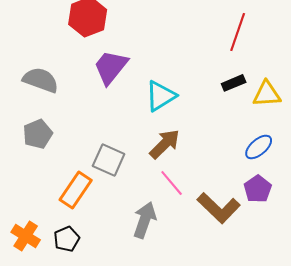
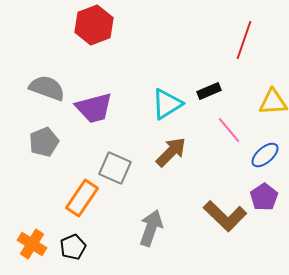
purple trapezoid: (111, 67) -> (94, 108), moved, turned -144
black rectangle: (234, 83) -> (209, 91), moved
pink line: (172, 183) -> (229, 130), moved

